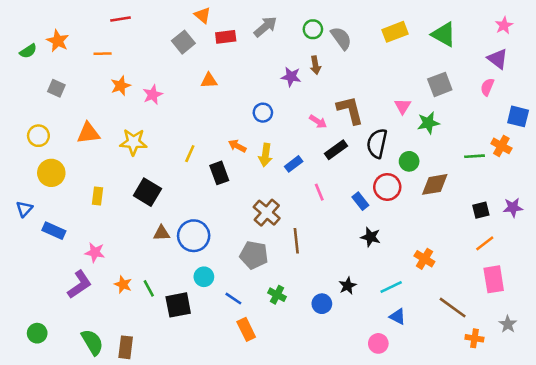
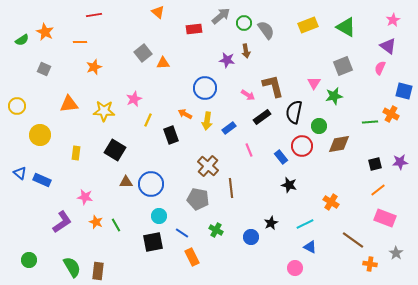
gray arrow: (265, 27) -> (221, 16), moved
red rectangle: (226, 37) -> (194, 29), moved
gray square: (183, 42) -> (143, 53), moved
pink star: (153, 95) -> (134, 99), moved
blue circle: (263, 113) -> (205, 88), size x1.5
yellow circle: (38, 136) -> (17, 106), moved
blue triangle: (24, 209) -> (20, 173), moved, turned -32
pink star: (95, 252) -> (85, 197), moved
pink rectangle: (494, 279) -> (385, 218), turned -60
black square: (178, 305) -> (153, 242), moved

